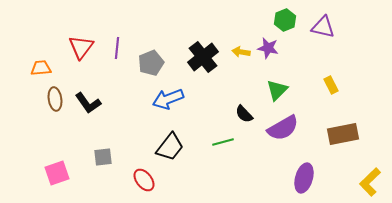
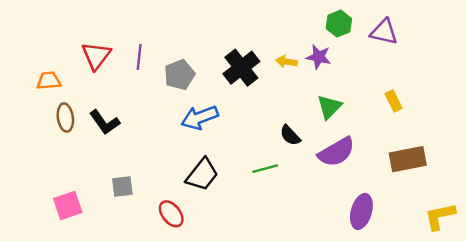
yellow L-shape: (370, 182) -> (440, 216), turned 32

